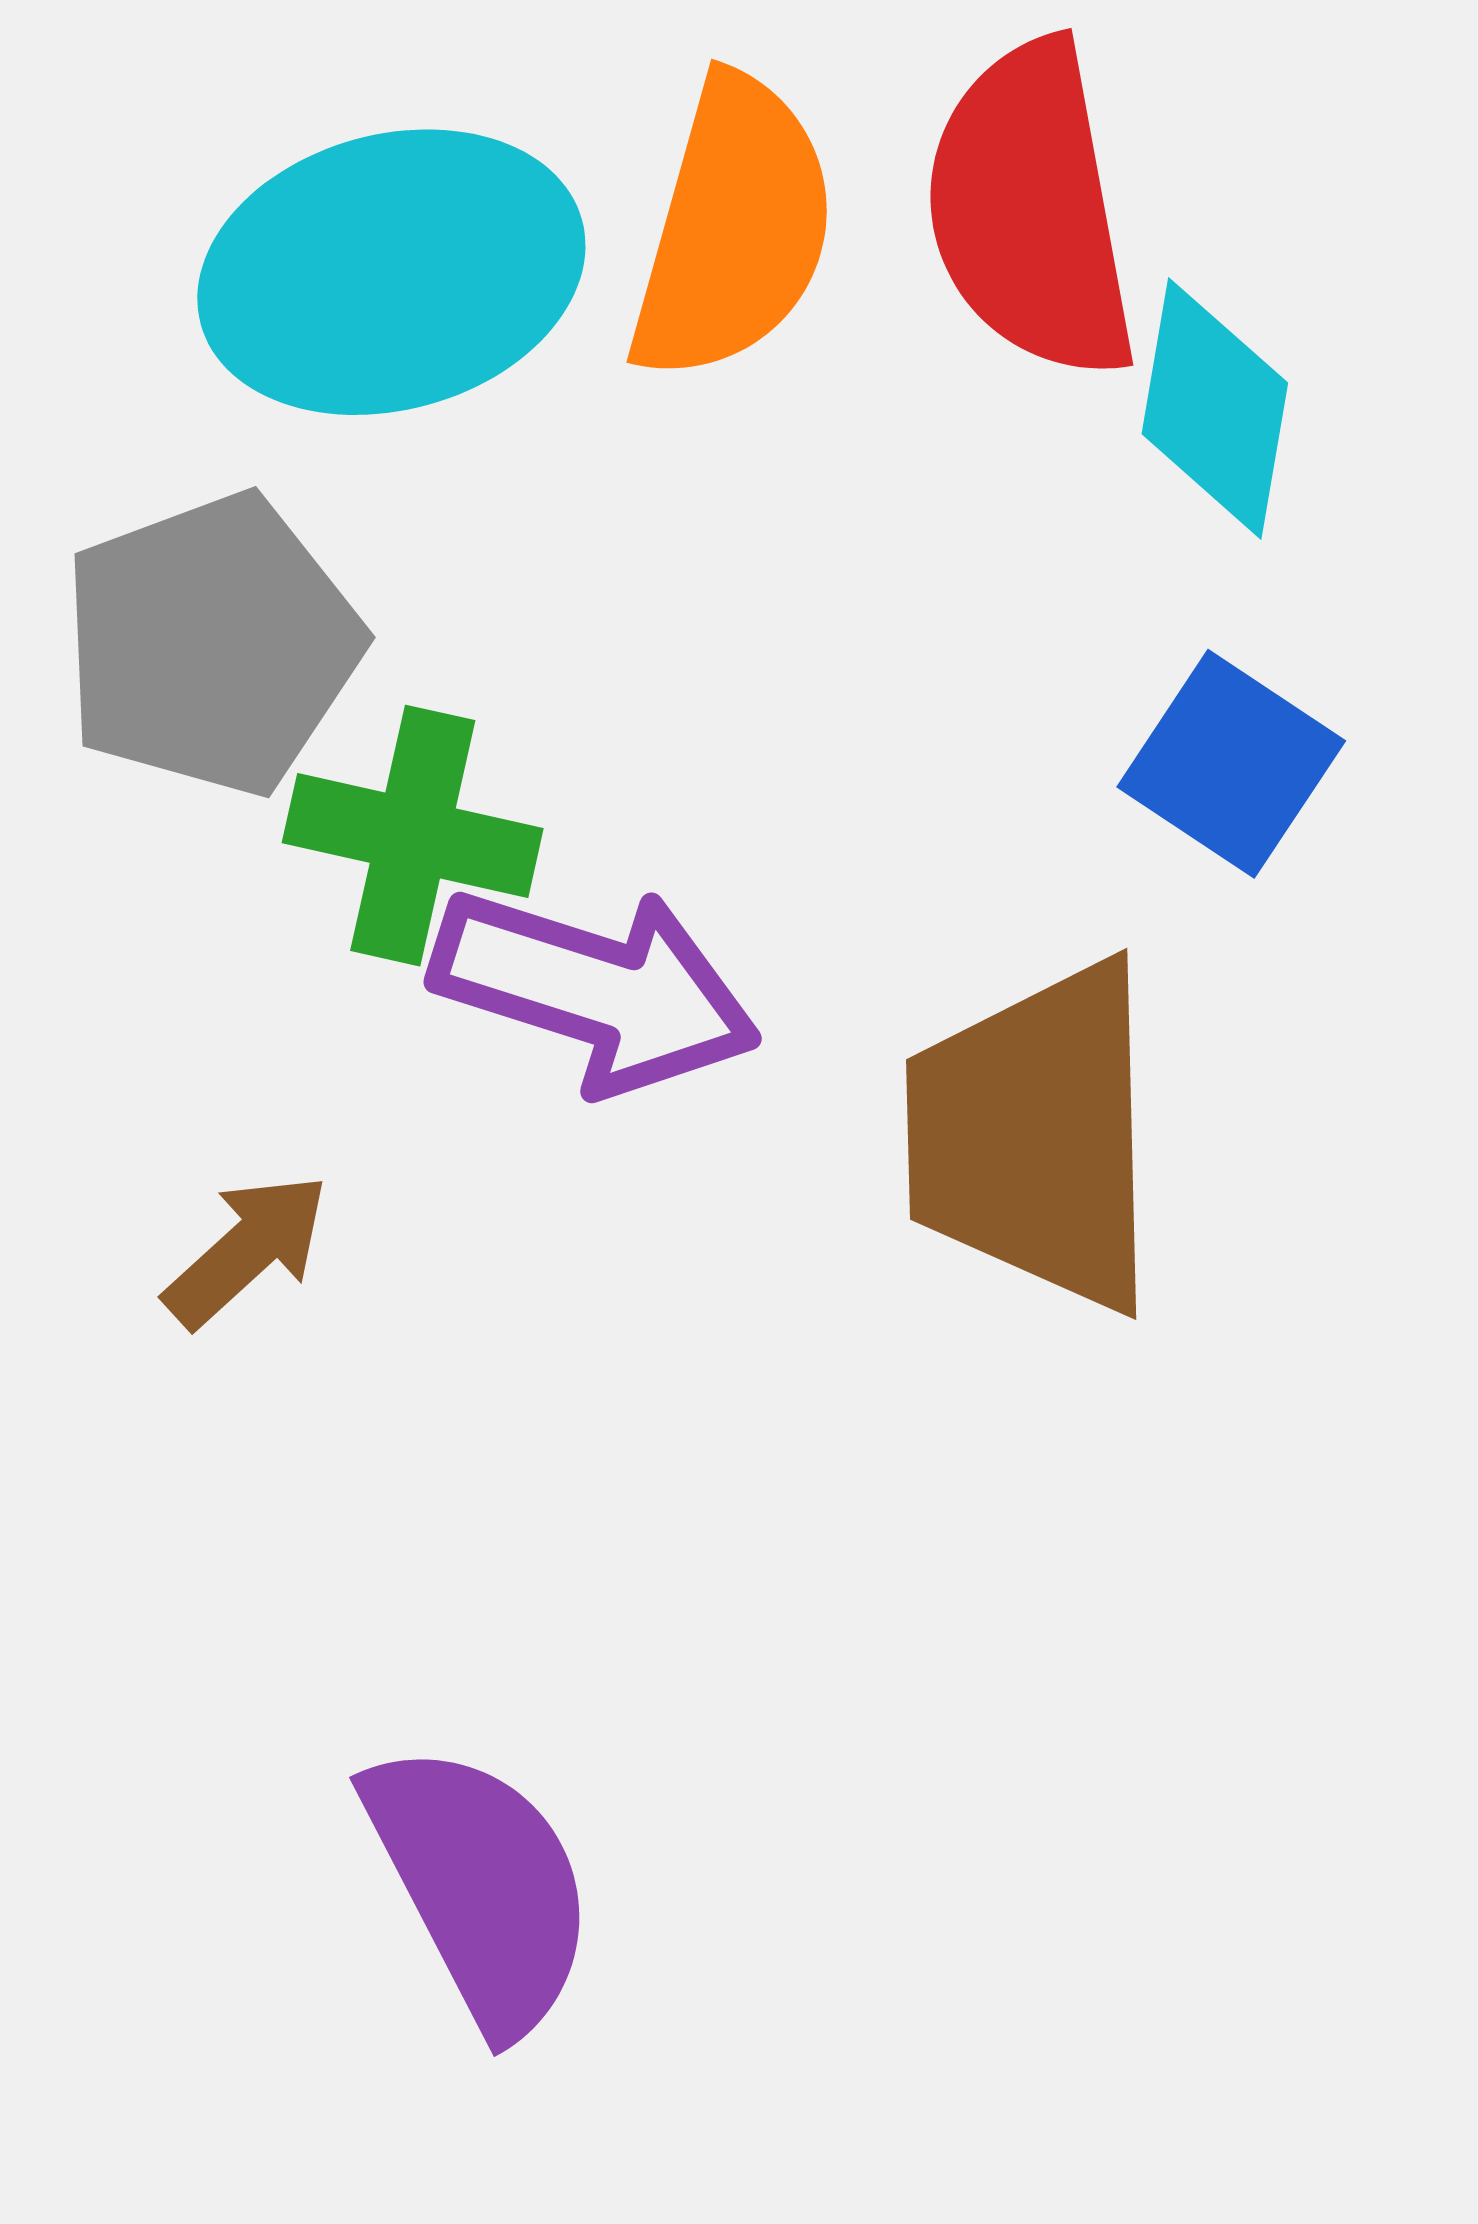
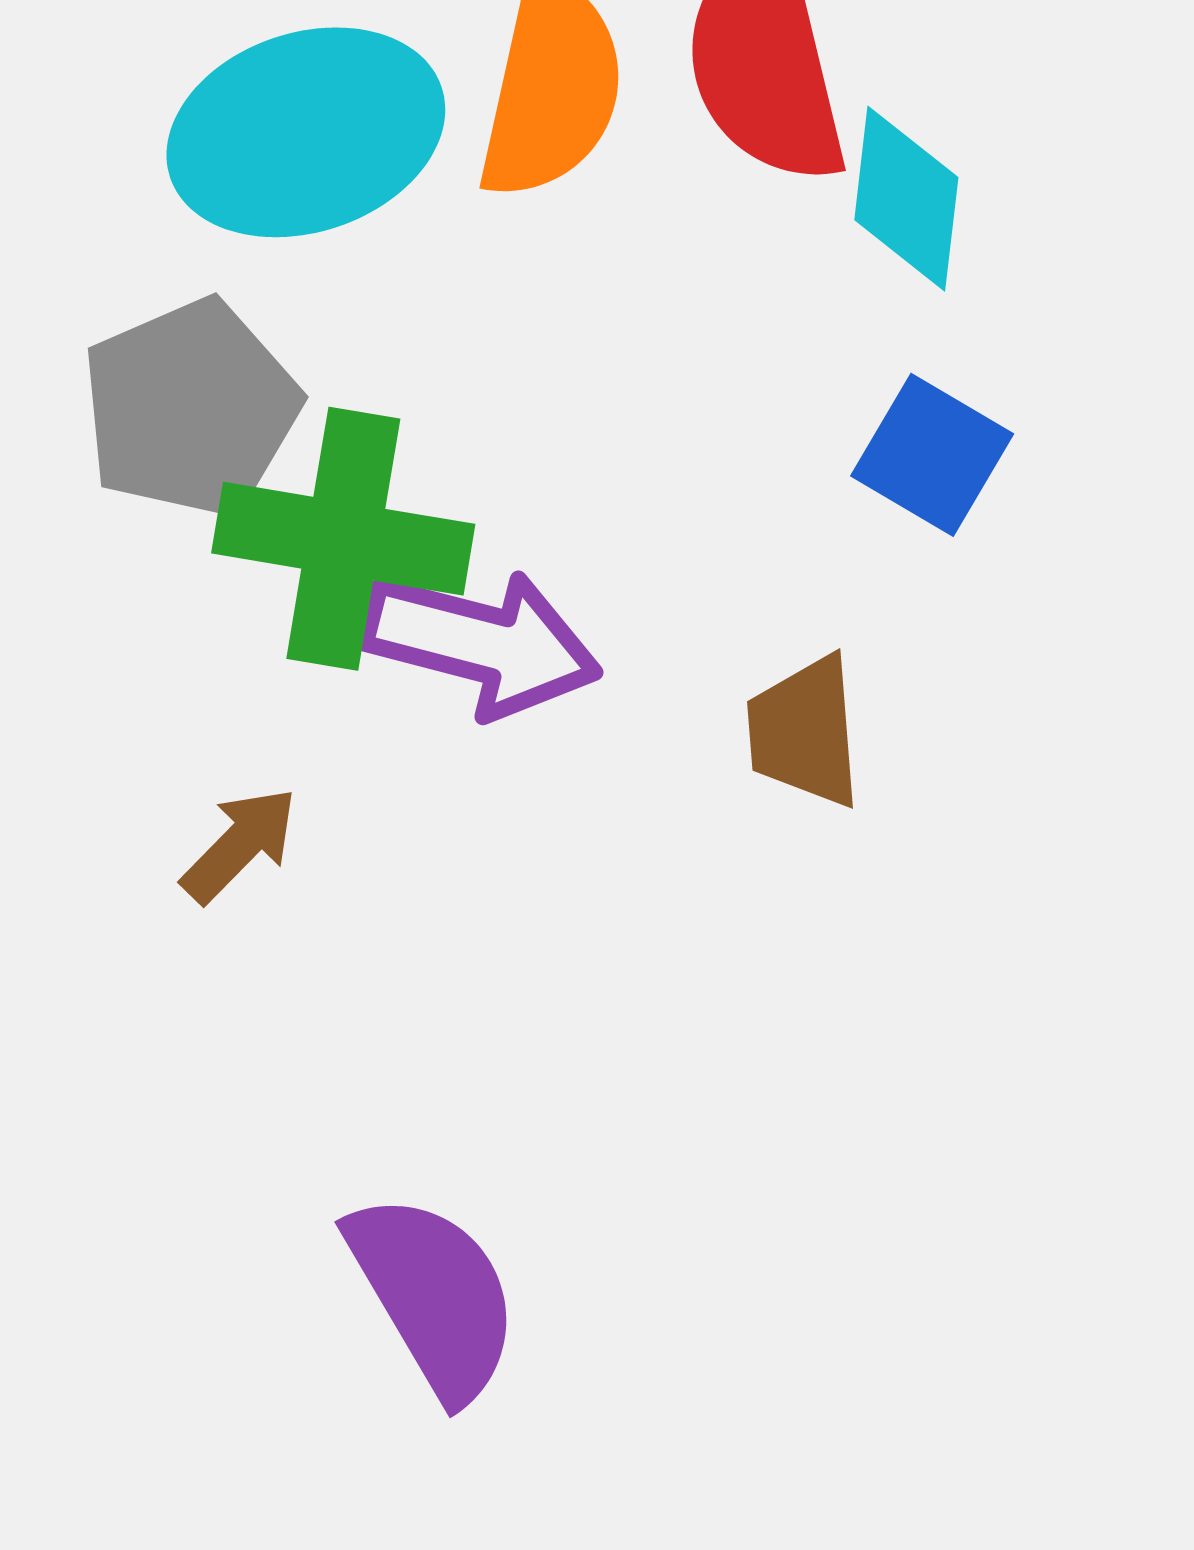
green cross: (413, 836) -> (343, 539), size x1.4
brown trapezoid: (1035, 1136) -> (805, 732), size x0.6

